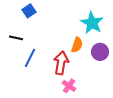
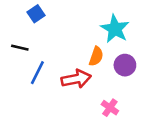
red arrow: (61, 63) -> (76, 79), turned 70
pink cross: (69, 86) -> (110, 108), moved

